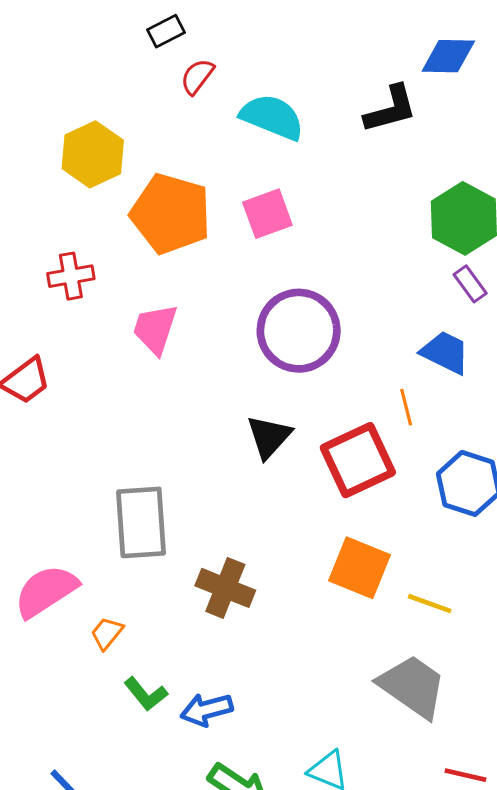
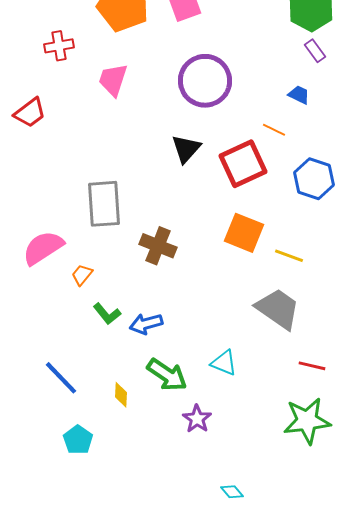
blue trapezoid: (445, 352) -> (299, 95), size x0.7
orange line: (406, 407) -> (274, 130), turned -50

